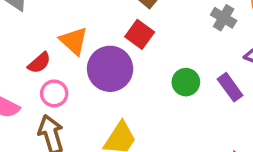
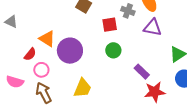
red square: (140, 34) -> (110, 25), moved, turned -35
purple rectangle: (230, 87) -> (142, 72), moved

